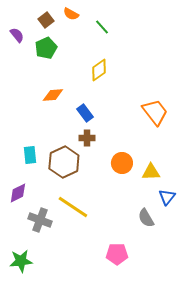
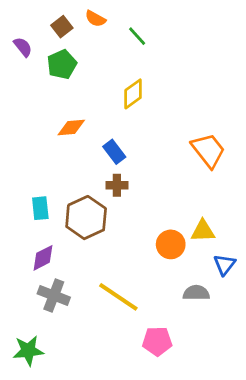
orange circle: (122, 163) -> (171, 244), moved
purple diamond: (18, 193) -> (43, 258), moved
yellow line: (73, 207) -> (118, 297), moved
gray semicircle: (146, 218) -> (196, 293), turned 120

